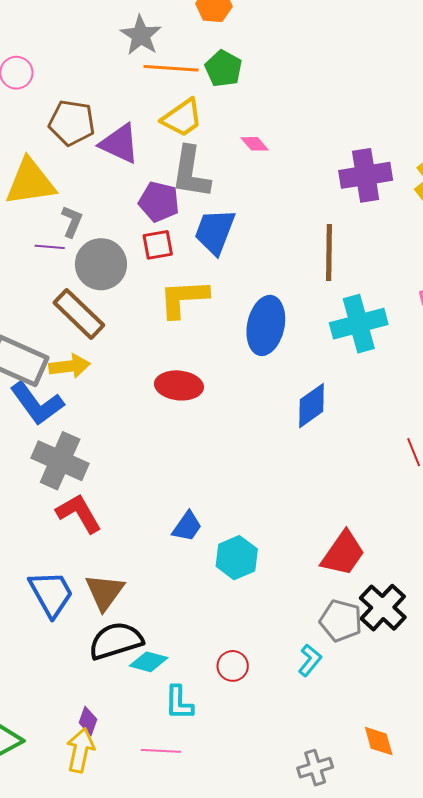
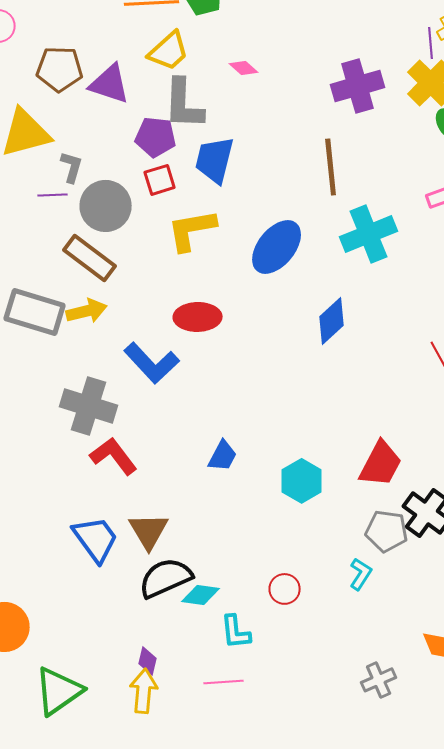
blue ellipse: (266, 325) -> (277, 247), turned 34
blue L-shape: (37, 404) -> (152, 363), moved
cyan hexagon: (237, 558) -> (302, 481), moved

